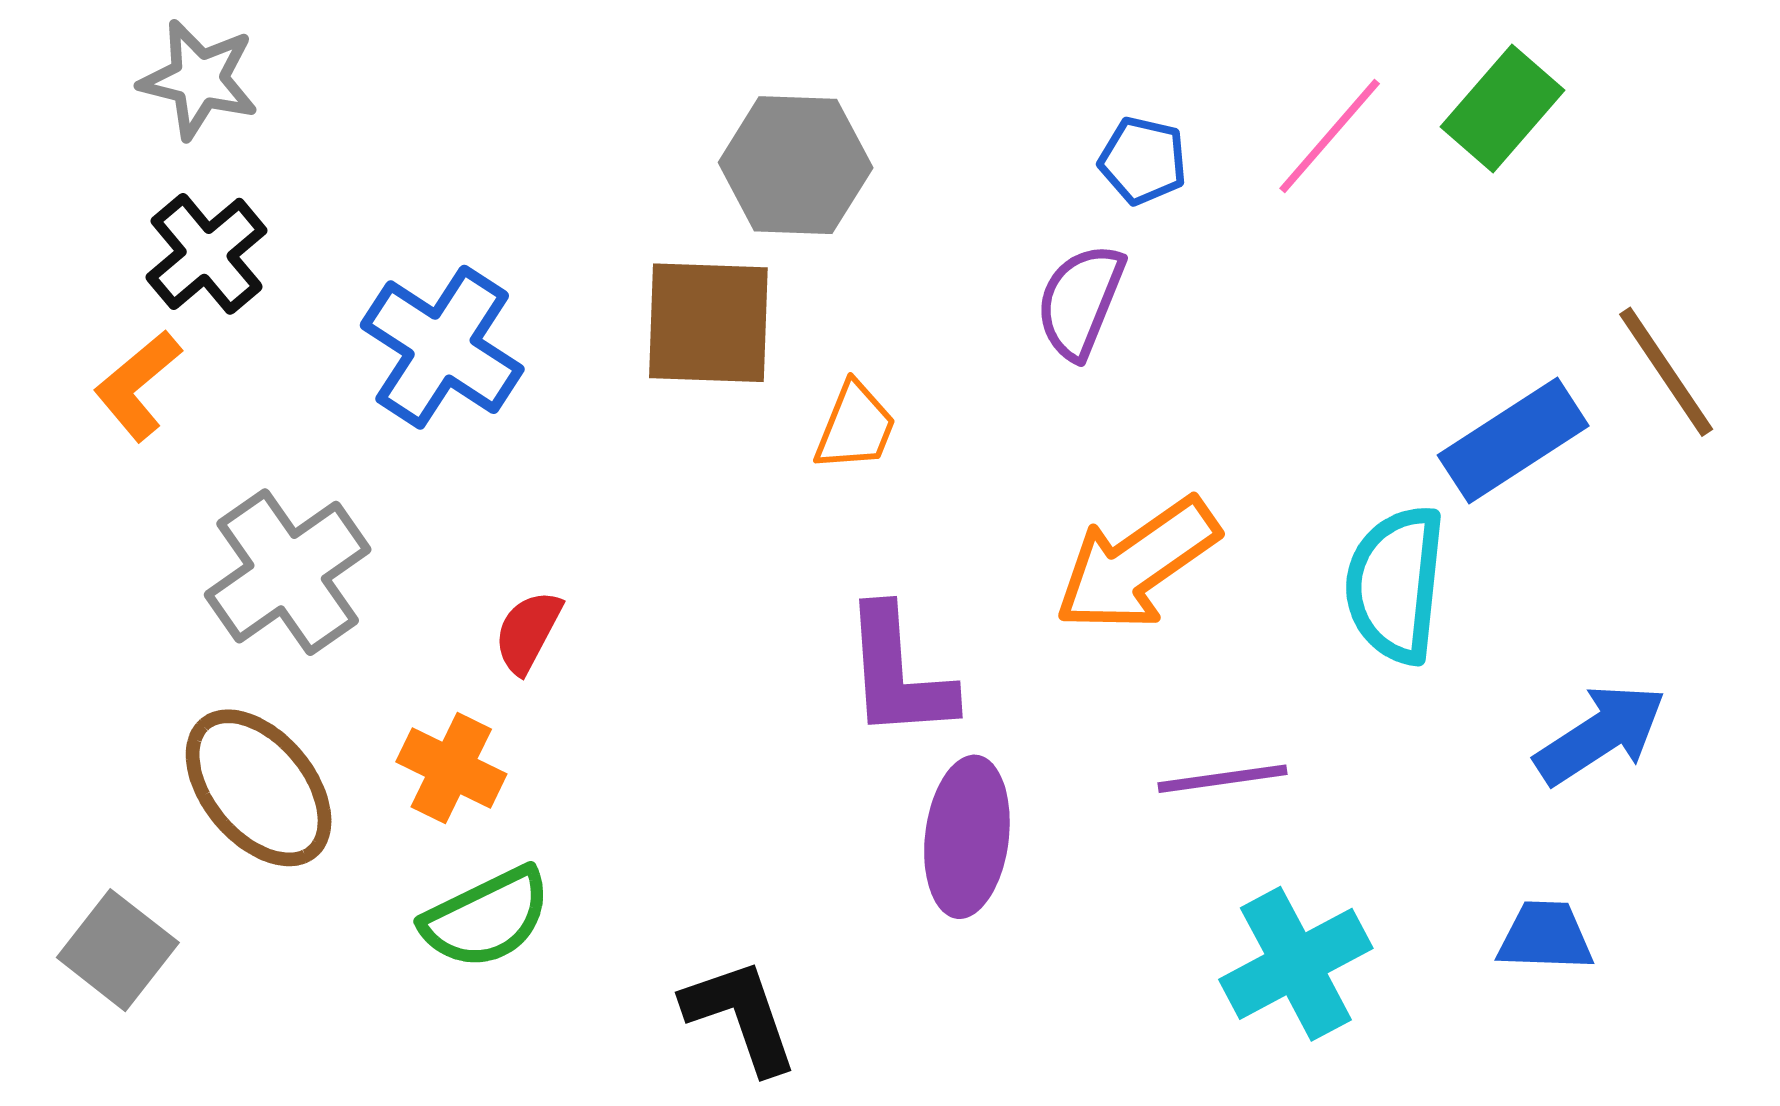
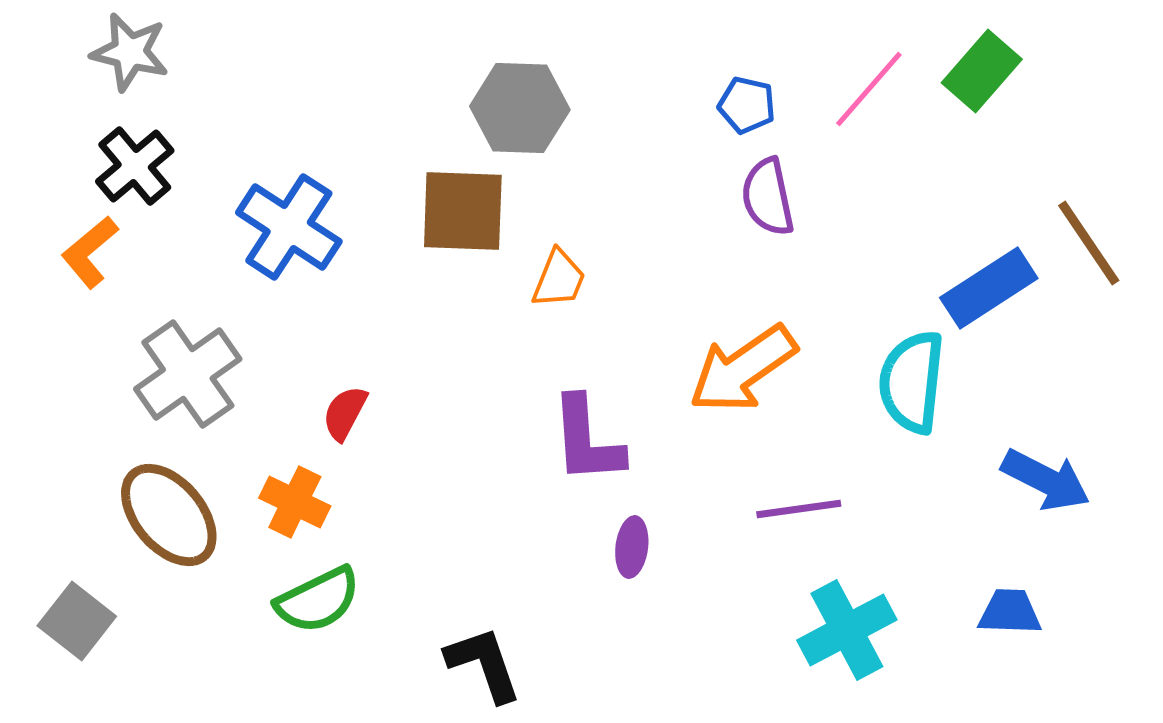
purple semicircle: (1080, 301) -> (768, 197), moved, turned -34
blue arrow: (1600, 734) -> (1046, 480), turned 60
purple ellipse: (967, 837) -> (632, 547), size x0.6

